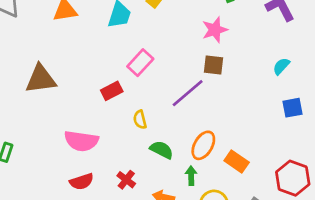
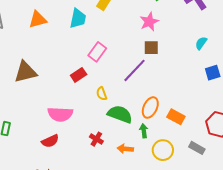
green semicircle: (162, 150) -> (120, 114), size x1.4
red semicircle: (82, 182) -> (50, 141), moved

